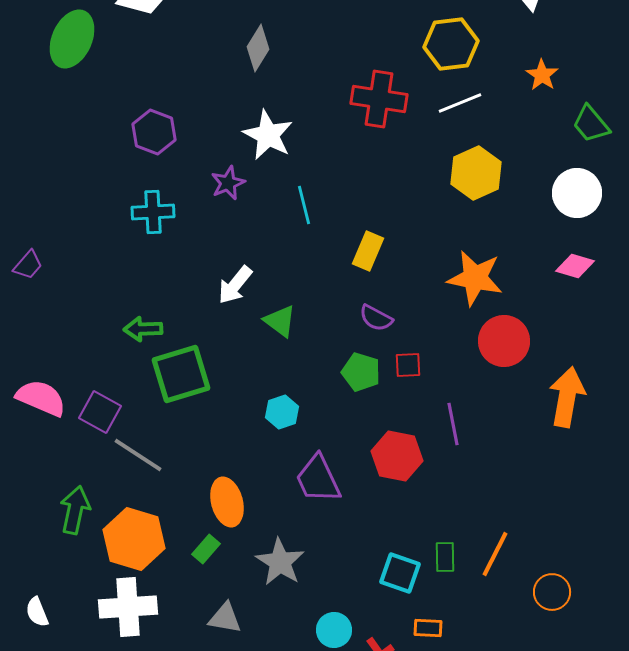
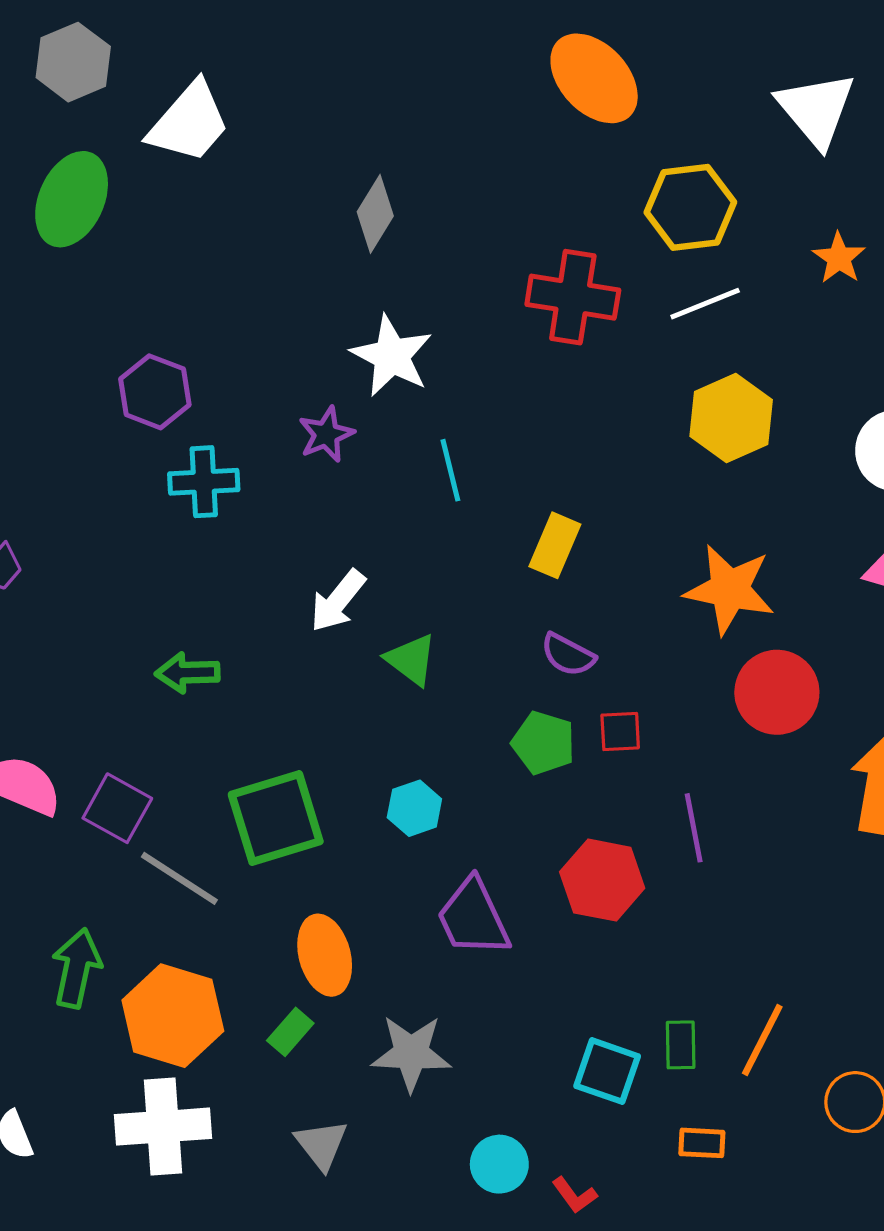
purple hexagon: (154, 132) -> (155, 392), moved
green square: (181, 374) -> (276, 818), moved
gray star: (280, 562) -> (411, 1053), turned -30
gray triangle: (225, 618) -> (321, 1145), turned 42
orange rectangle: (428, 628) -> (702, 1143), moved

